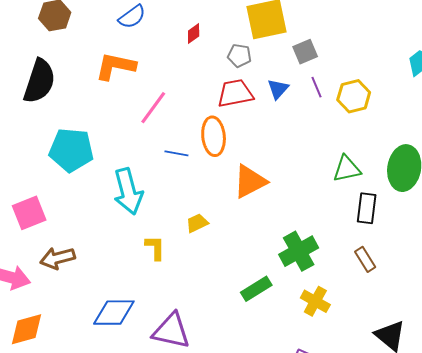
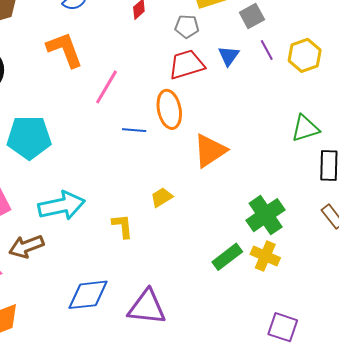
orange L-shape: (116, 66) -> (65, 50), turned 63
cyan arrow: (128, 191) -> (62, 206), moved, turned -81
yellow cross: (315, 301) -> (265, 256), moved

